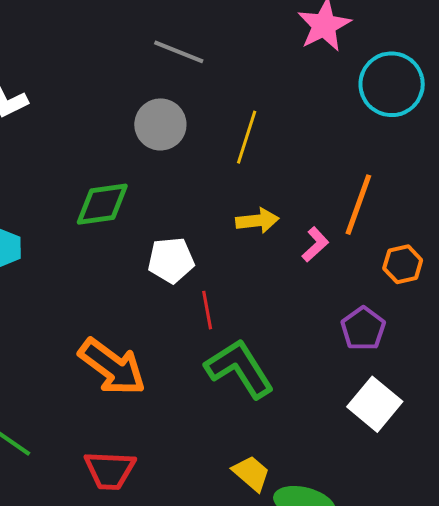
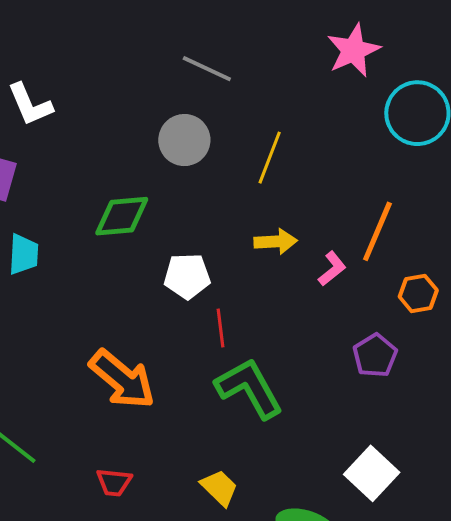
white square: (375, 404) -> (372, 473), moved
red trapezoid: (110, 470) -> (114, 482), size x0.7
yellow trapezoid: (251, 473) -> (219, 488), moved

